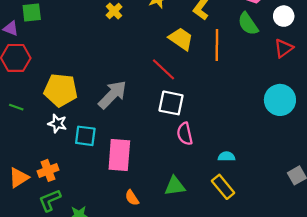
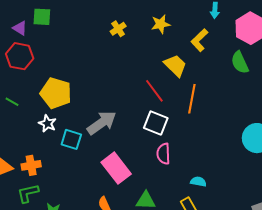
orange line: (217, 45) -> (192, 99), moved
gray arrow: (112, 95) -> (102, 123), moved
pink rectangle: (119, 155) -> (116, 168), moved, turned -52

